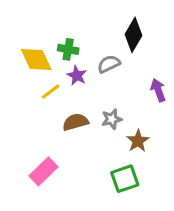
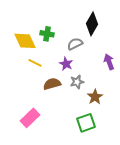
purple star: (77, 76) -> (66, 64), moved
yellow line: (51, 91) -> (35, 63), turned 64

